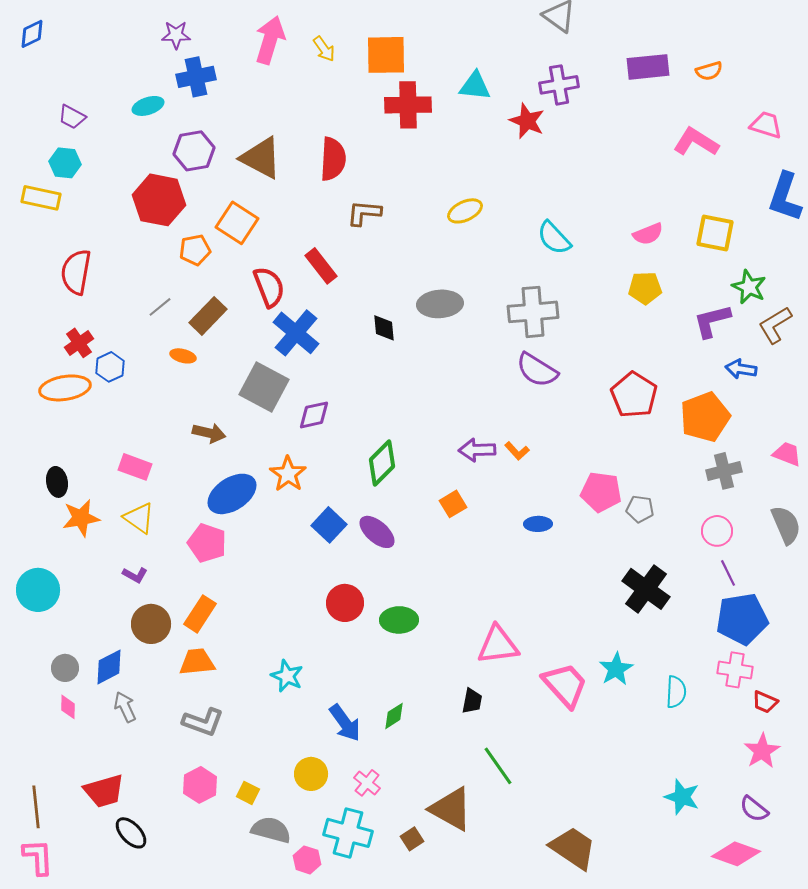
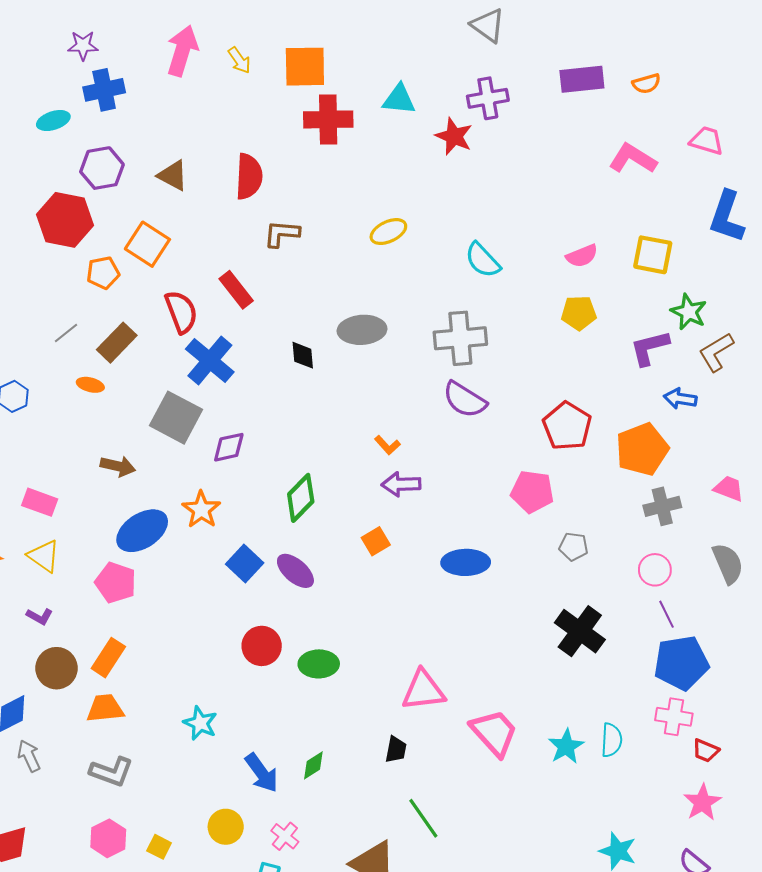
brown triangle: (261, 158) -> (173, 175), size x0.7
orange L-shape: (517, 451) -> (387, 445), moved
pink pentagon: (601, 492) -> (532, 492), moved
blue ellipse: (538, 524) -> (466, 562), size x1.6
cyan star: (616, 669) -> (566, 746), moved

